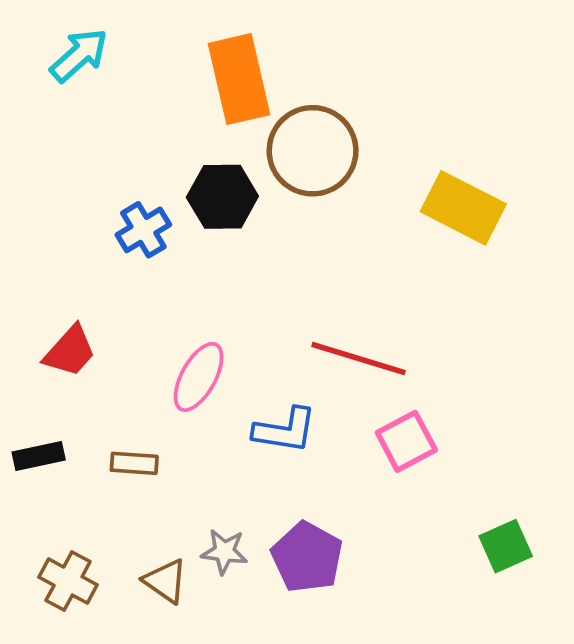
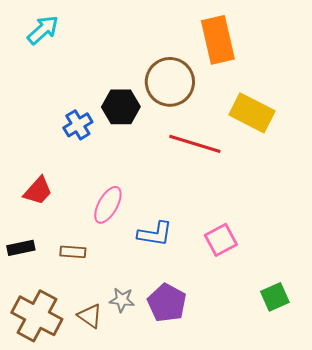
orange rectangle: (239, 79) -> (218, 40), moved
red line: (359, 359) -> (195, 144), moved
brown cross: (68, 581) -> (37, 316), size x1.6

